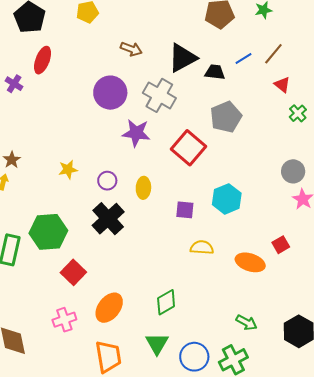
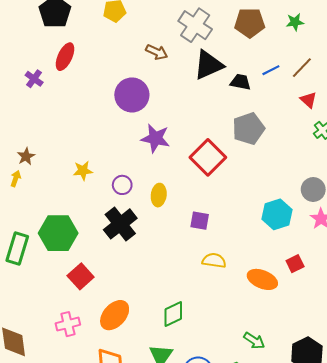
gray cross: (159, 95) -> (195, 25), moved
cyan hexagon: (227, 199) -> (277, 214), moved

